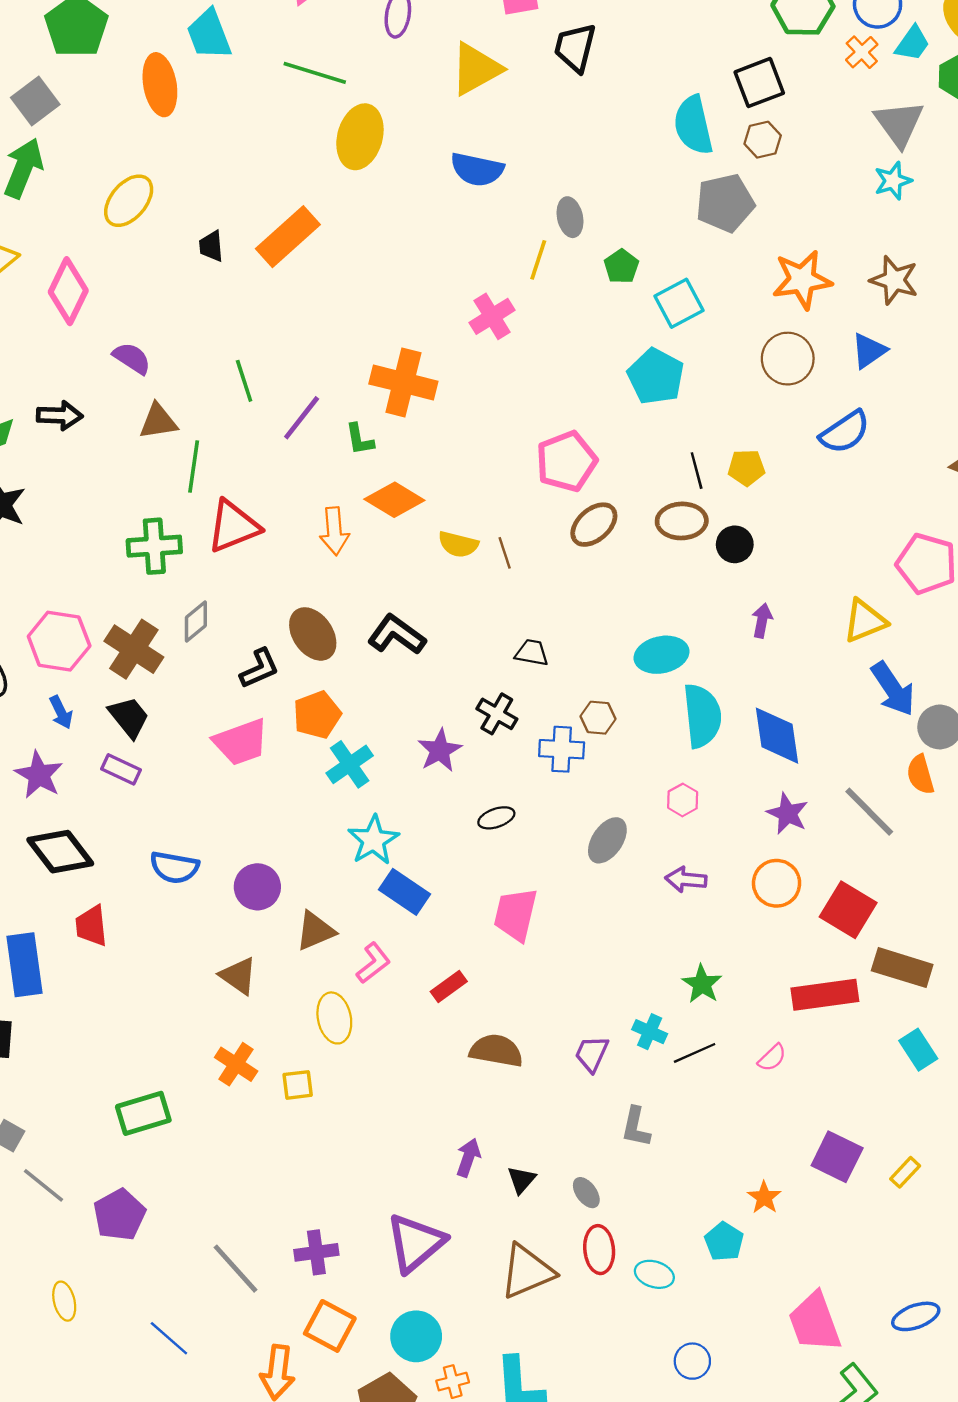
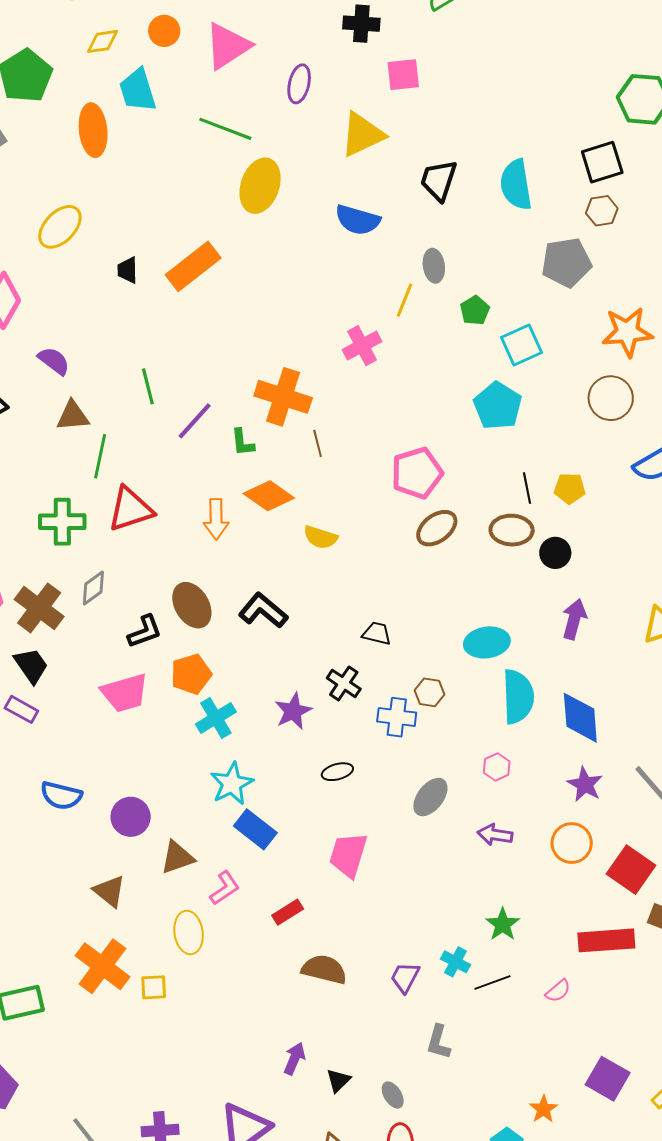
black trapezoid: (575, 48) -> (439, 180), moved
cyan semicircle: (693, 125) -> (516, 185), moved
brown line: (505, 553) -> (318, 443), moved
purple arrow: (762, 621) -> (574, 619), size x1.4
orange cross: (236, 1064) -> (102, 966), size x1.5

